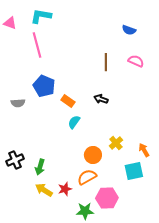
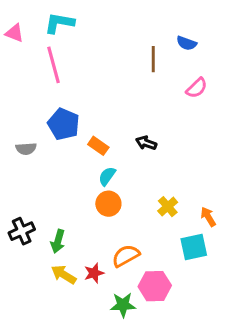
pink semicircle: (136, 61) -> (197, 88), turned 112
brown line: (106, 62) -> (153, 59), moved
orange circle: (93, 155) -> (108, 204), moved

